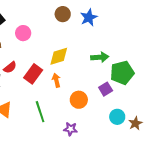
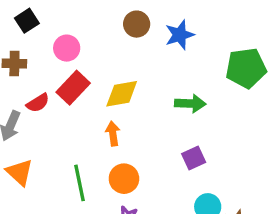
green pentagon: (122, 73) -> (246, 68), moved
red rectangle: (33, 74) -> (73, 88), moved
orange circle: (79, 100) -> (124, 179), moved

